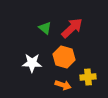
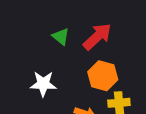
orange hexagon: (64, 57) -> (103, 76), moved

